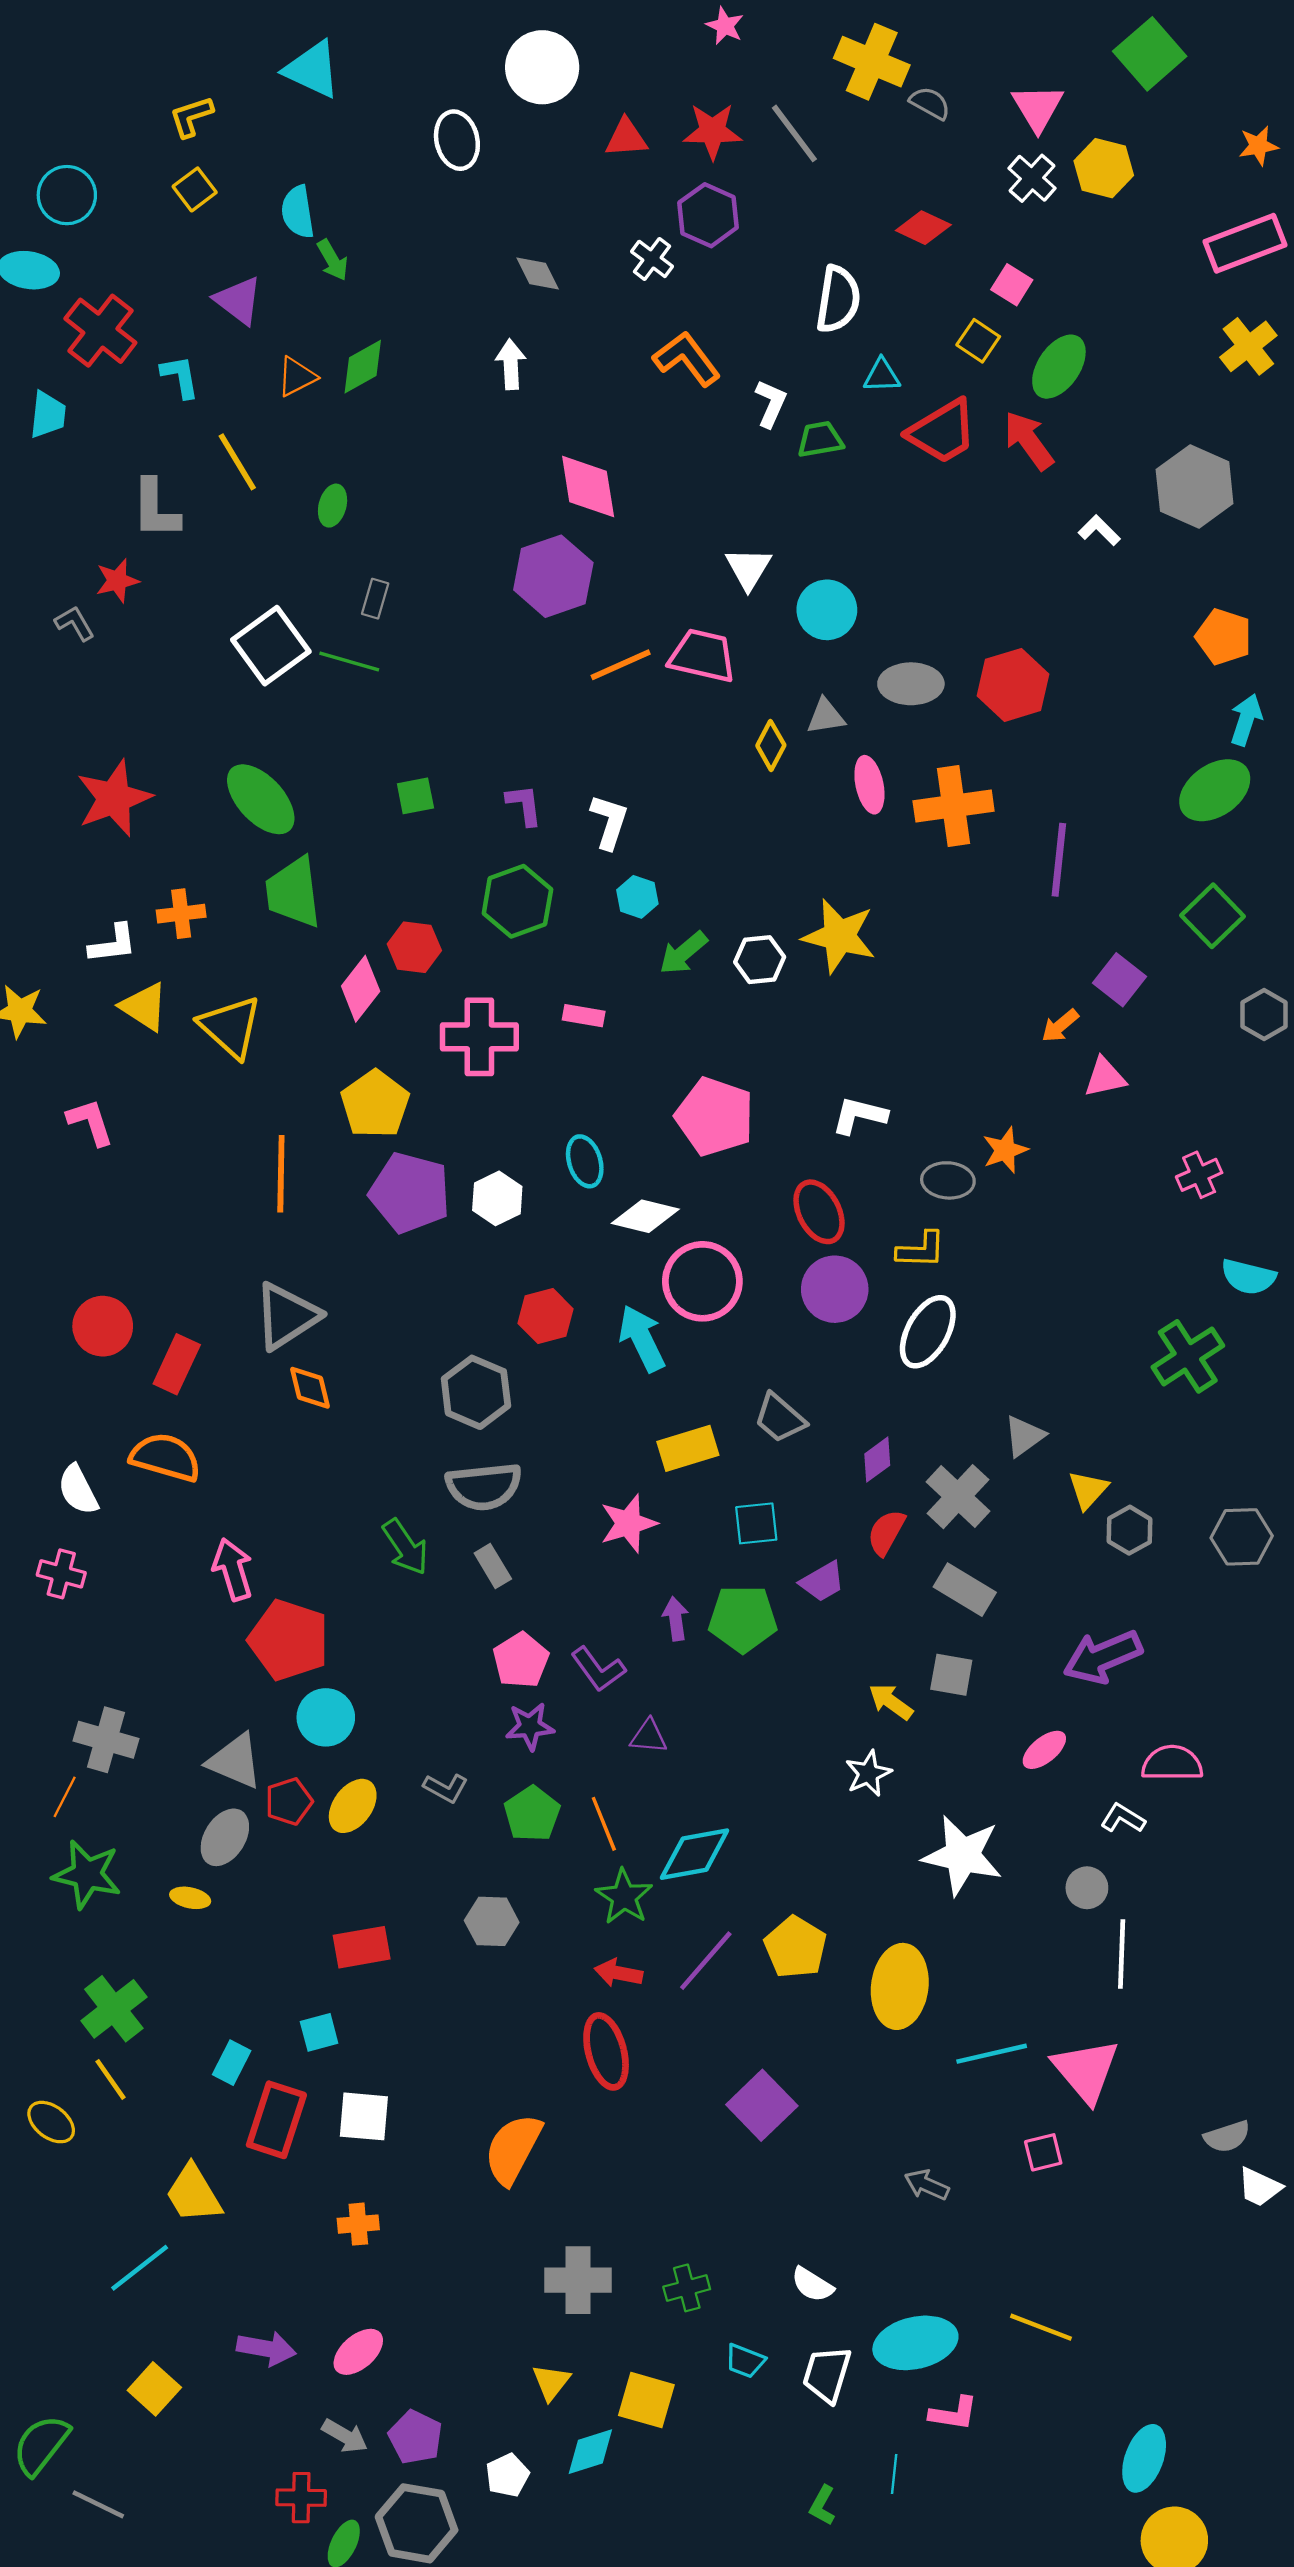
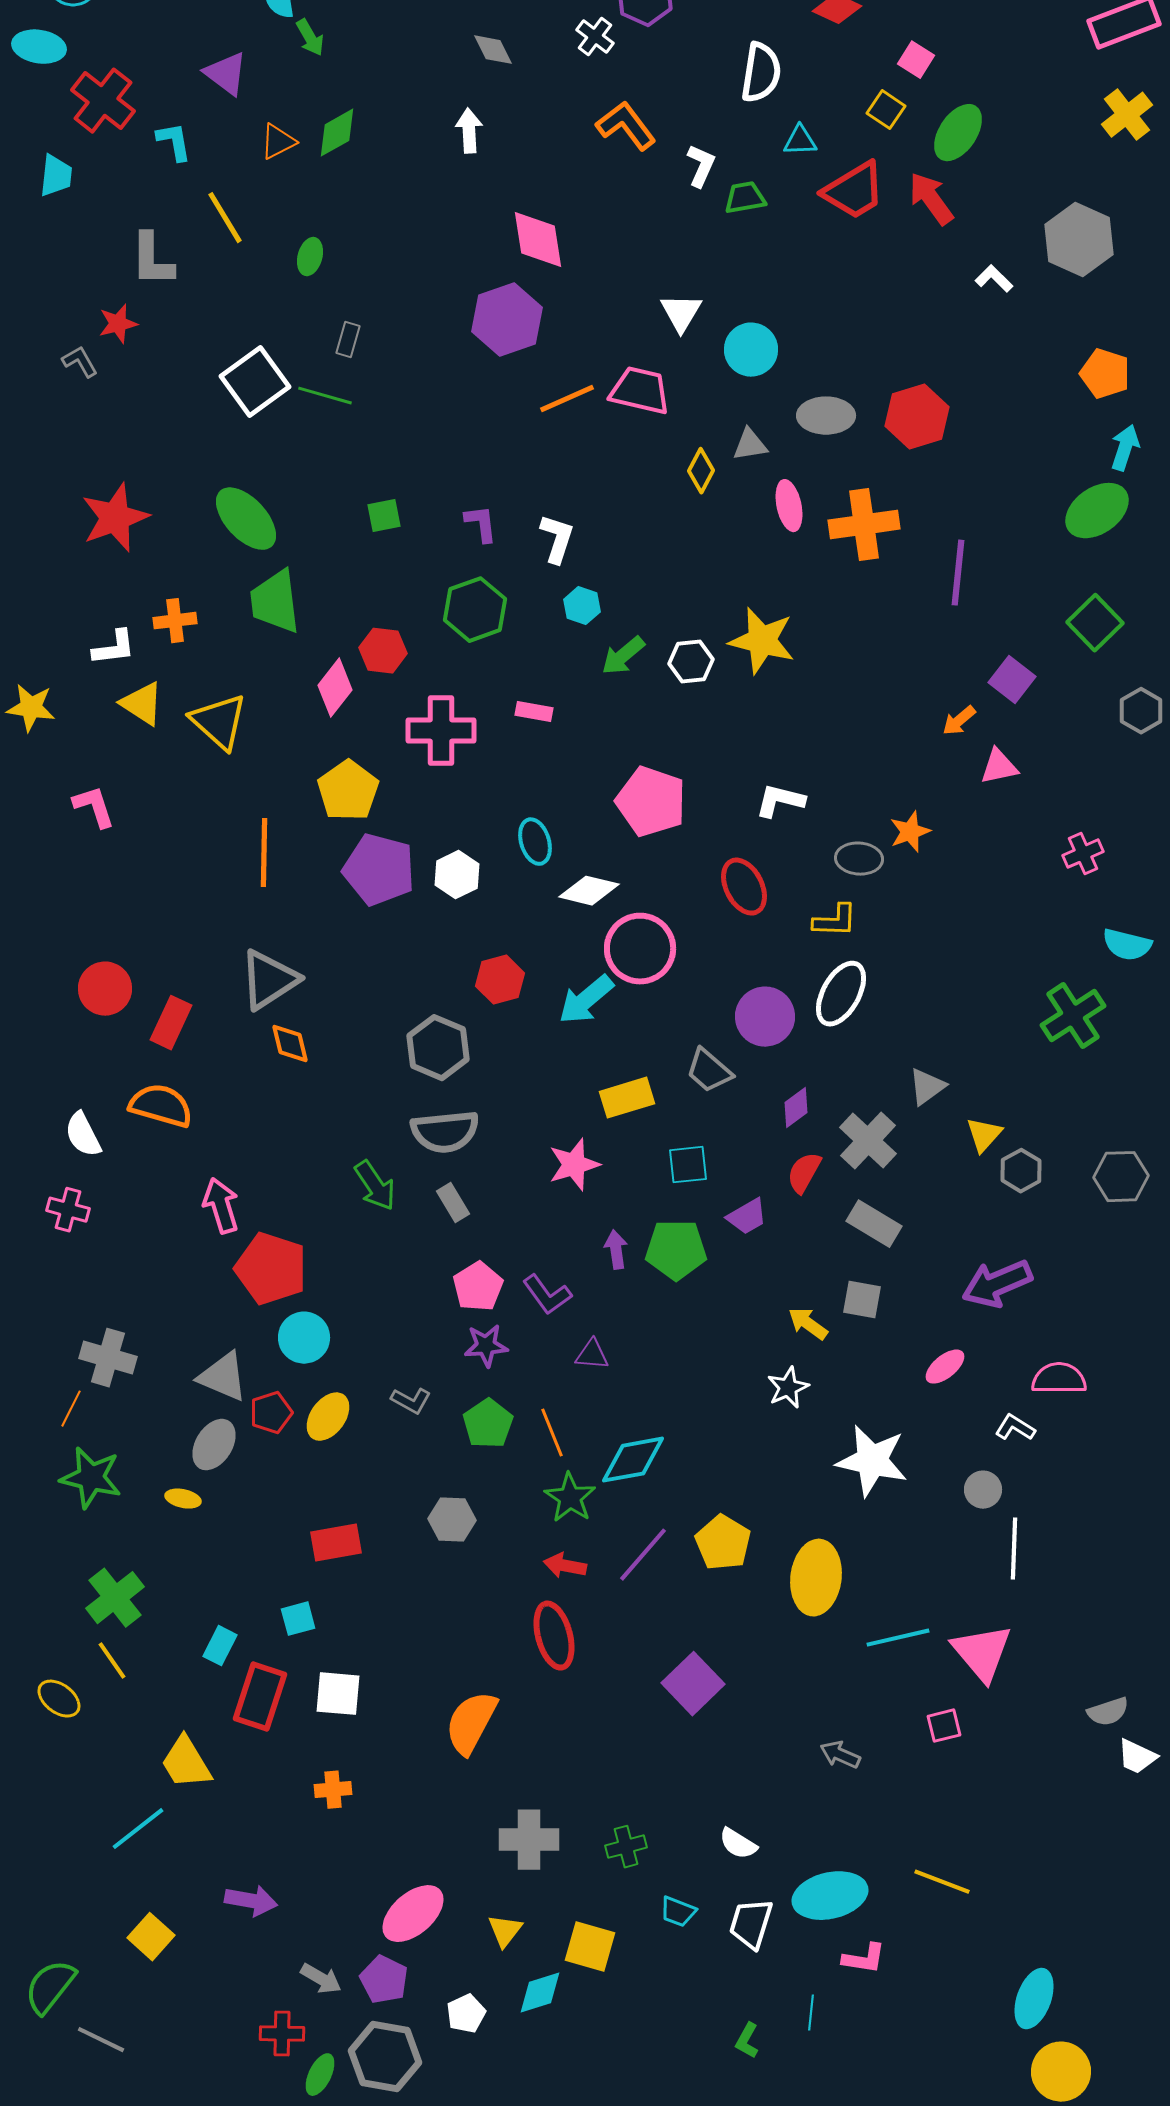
purple circle: (835, 1289) -> (765, 1017), moved
cyan arrow: (642, 1338) -> (586, 1000), turned -104
pink ellipse: (358, 2352) -> (413, 1914), moved, size x1.4

